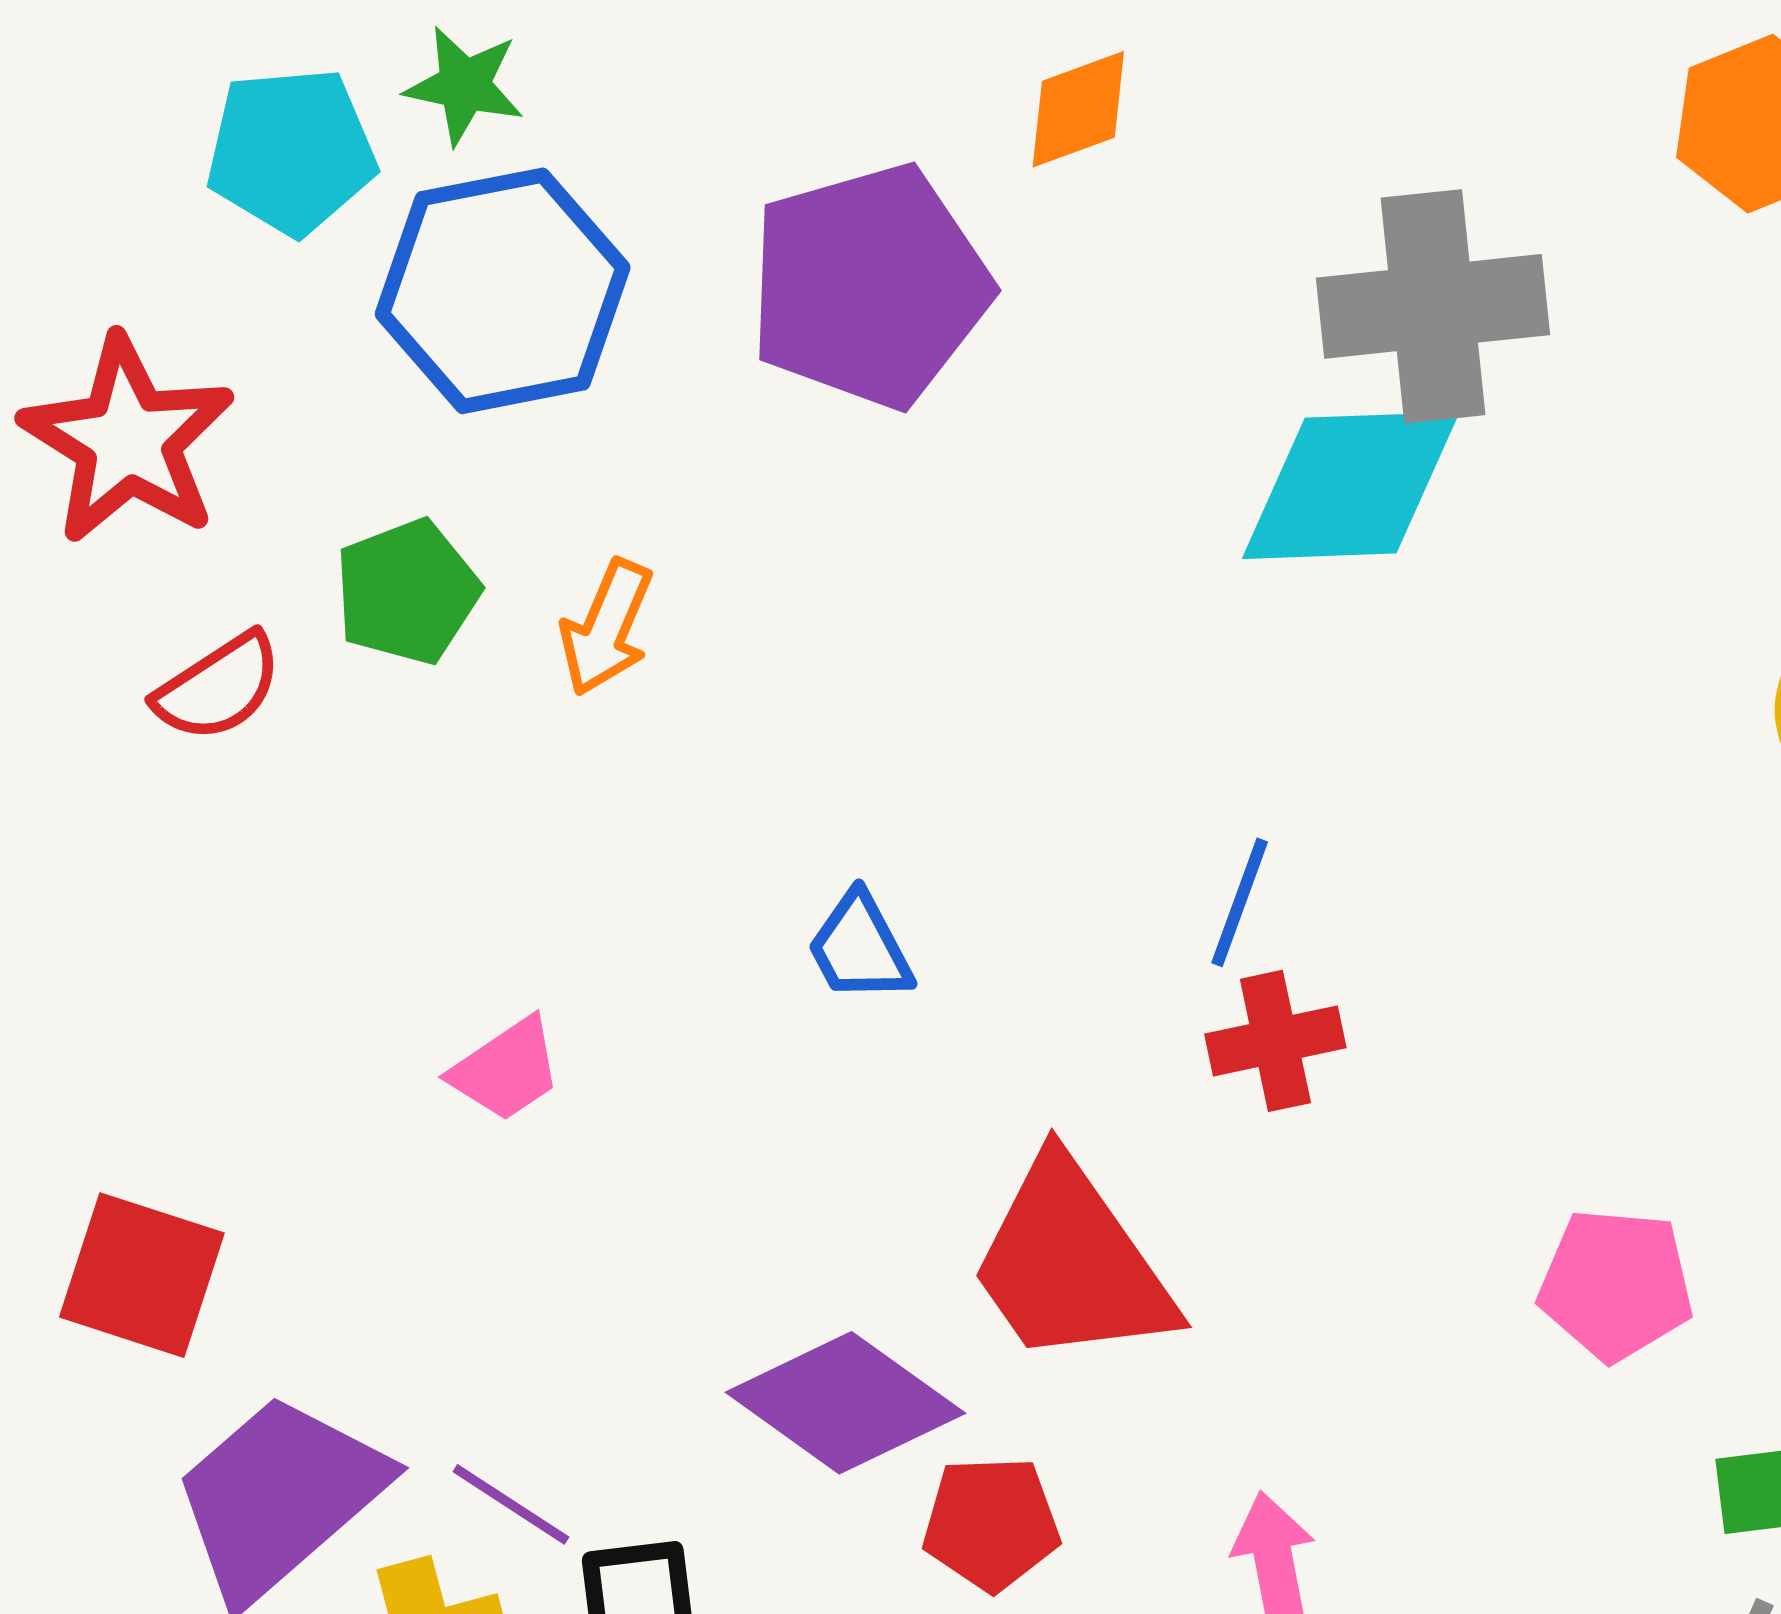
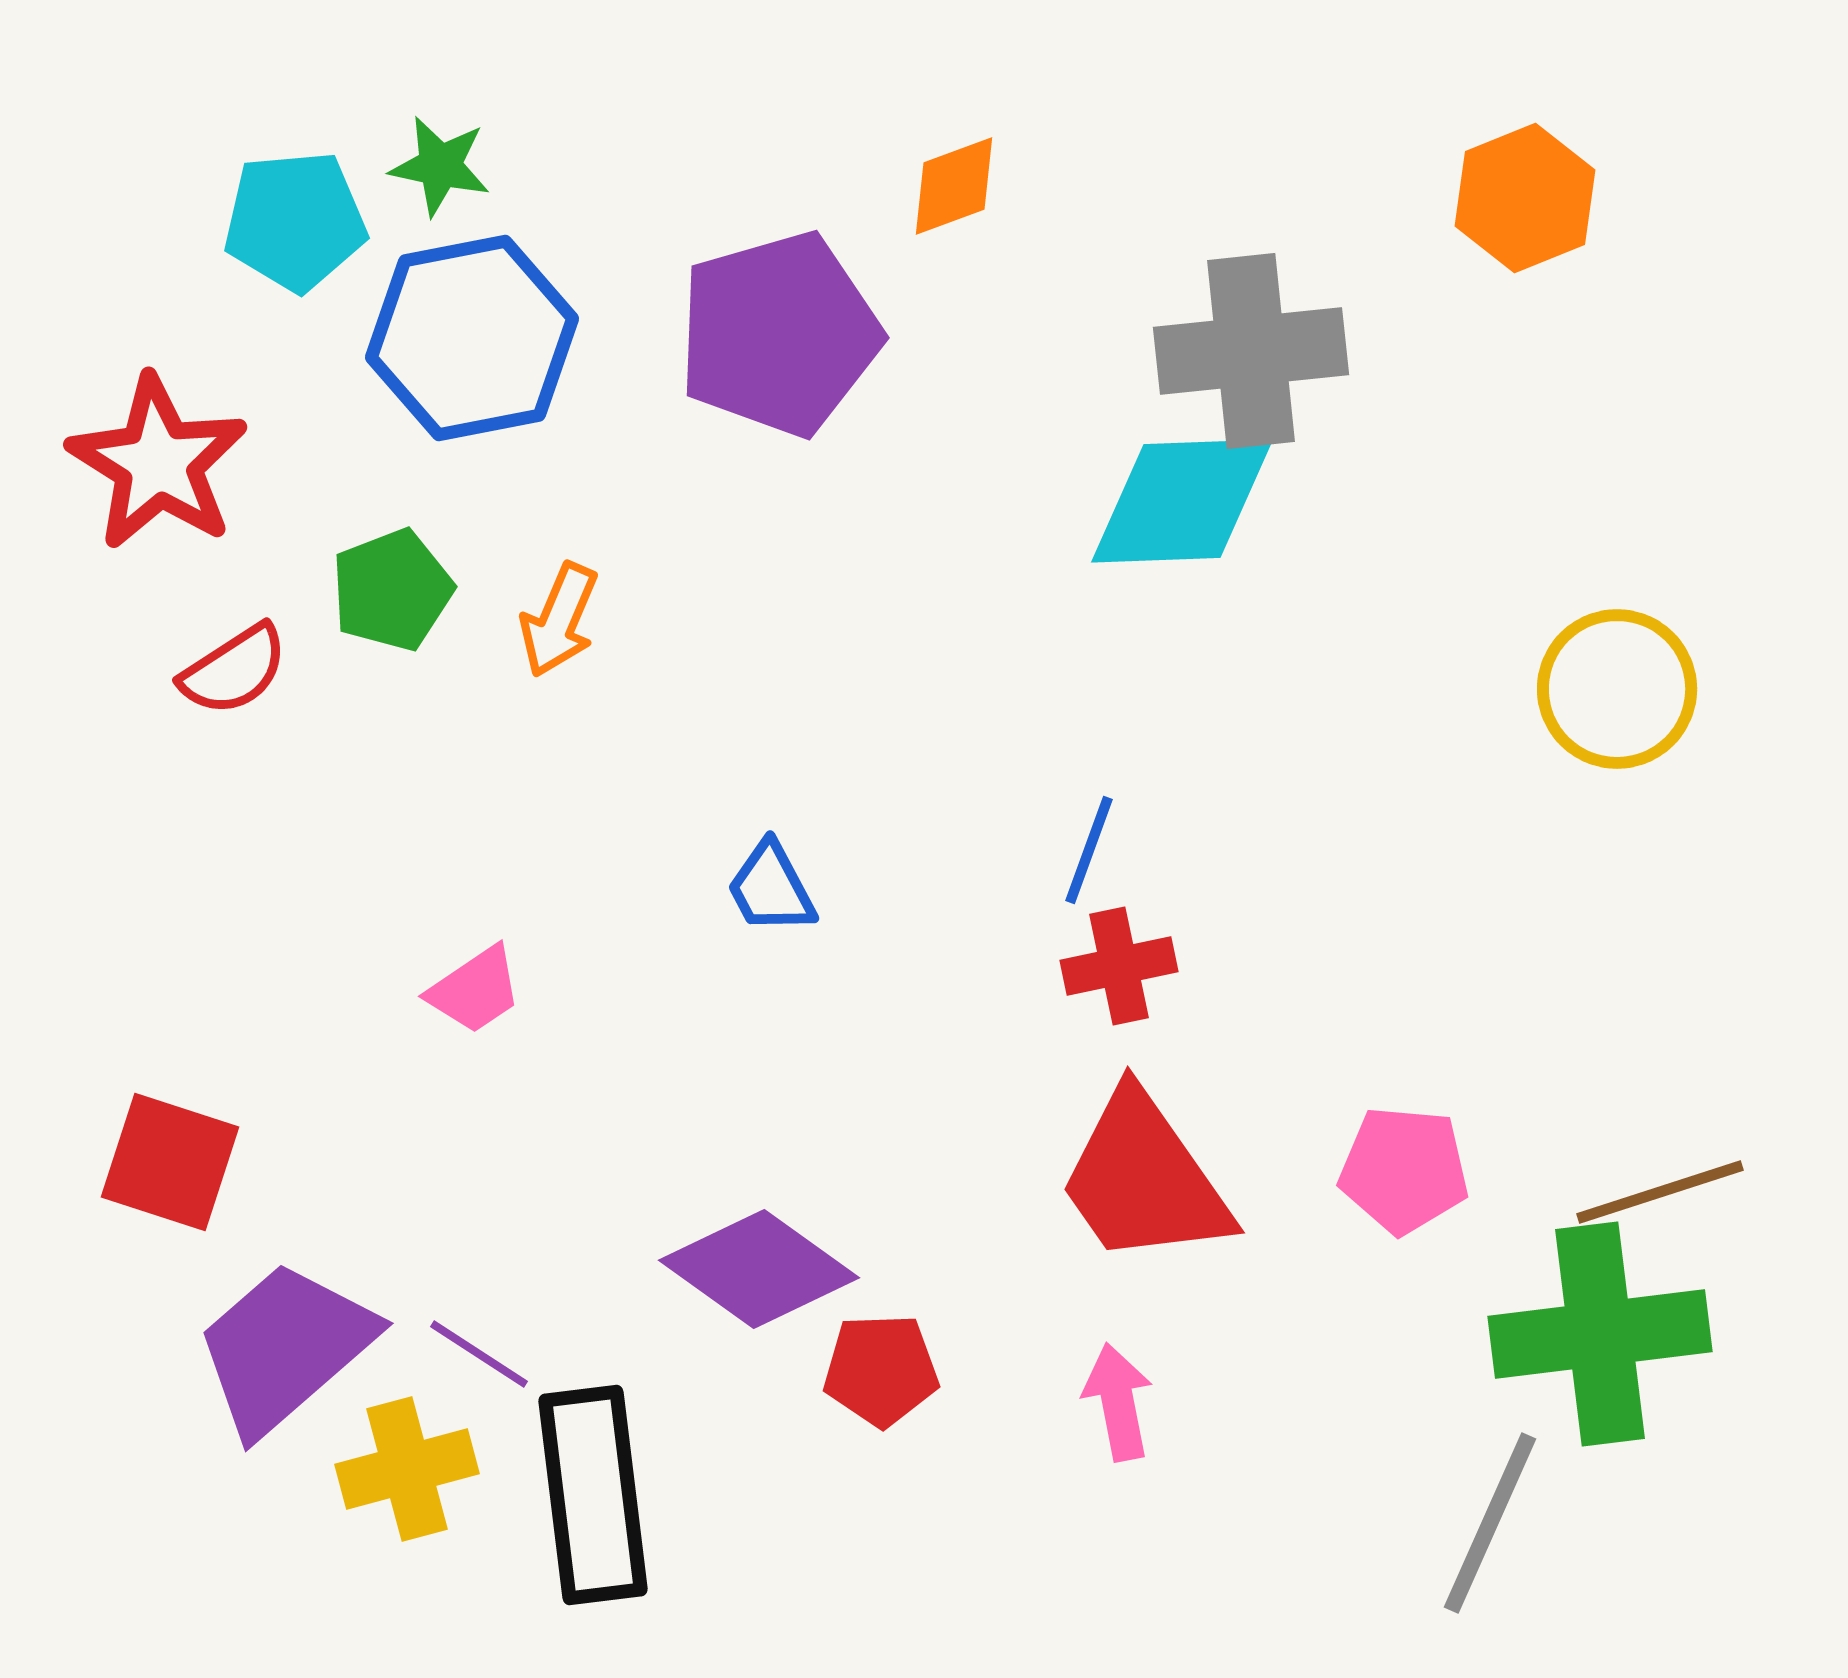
red trapezoid: (1071, 1263) -> (1144, 1179), moved

